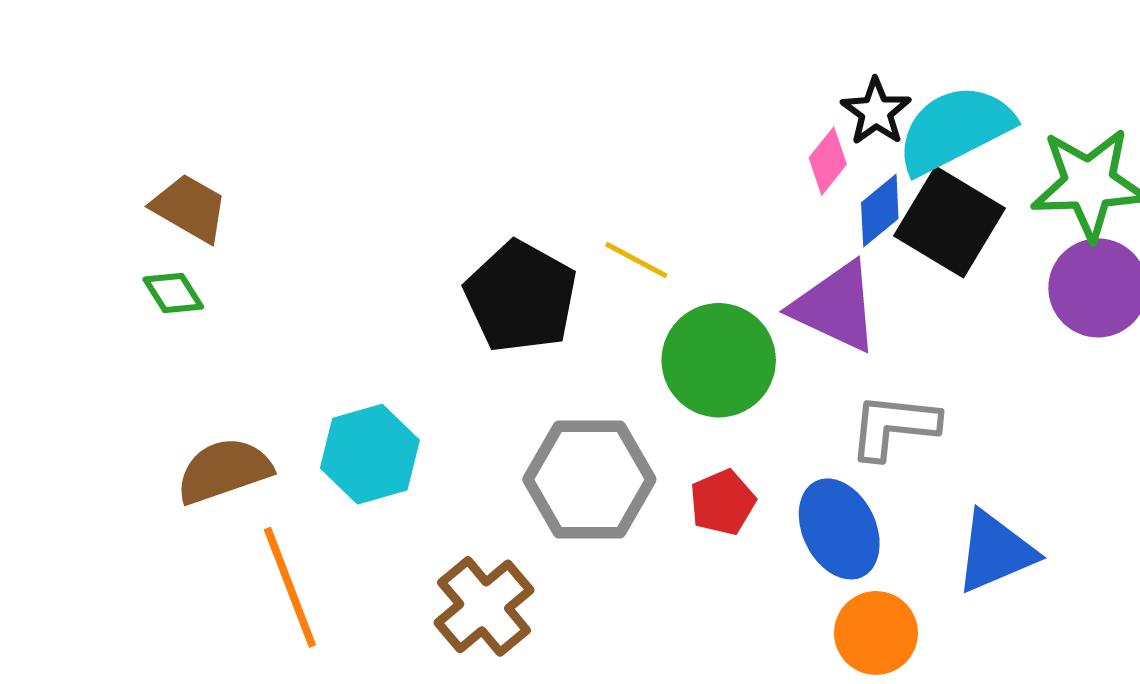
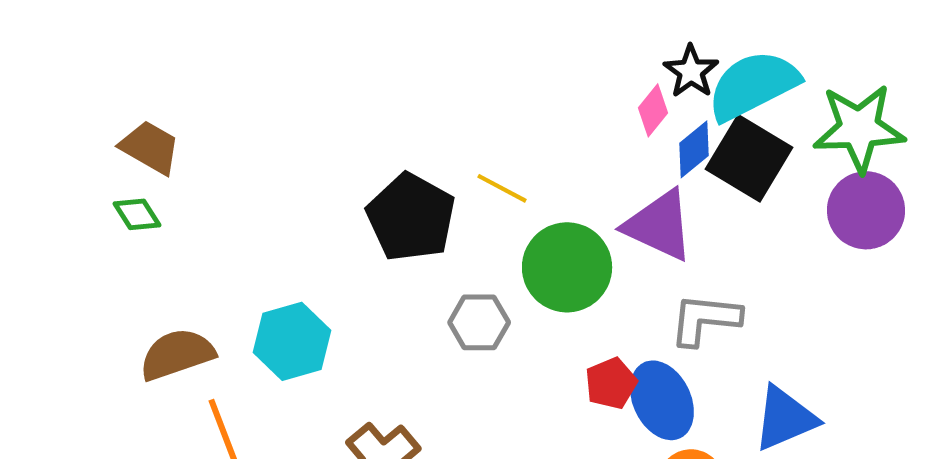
gray hexagon: (589, 479) -> (479, 322), moved, size x0.6
red pentagon: (722, 502) -> (611, 383), moved

